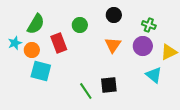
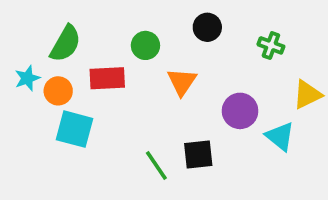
red rectangle: (59, 43) -> (107, 78), turned -72
orange triangle: (113, 45) -> (182, 82), moved
purple circle: (143, 46) -> (240, 111), moved

